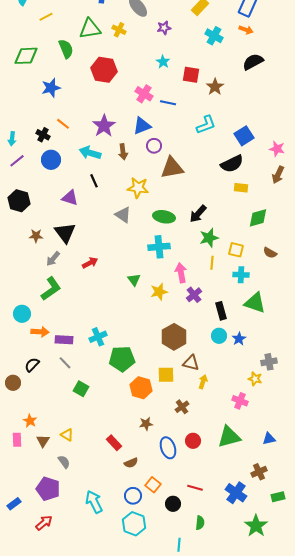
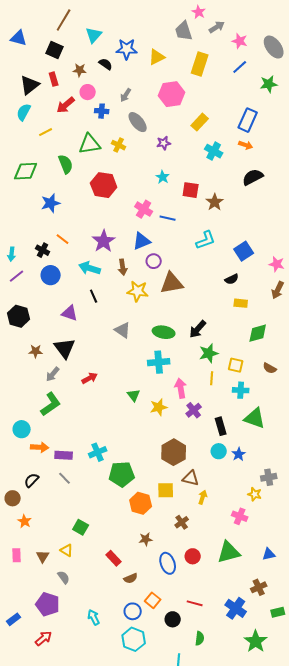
black semicircle: (232, 164) -> (232, 279), size x0.6
yellow star: (138, 188) -> (138, 291), moved
green square: (81, 389) -> (81, 527), moved
orange star: (30, 421) -> (25, 521), moved
cyan arrow: (94, 502) -> (94, 617), size x0.7

